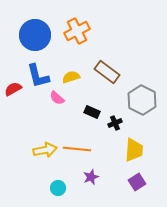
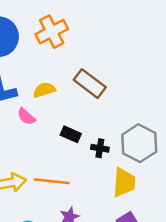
gray hexagon: (142, 100) -> (139, 143), moved
black cross: (115, 123) -> (100, 148), turned 32

